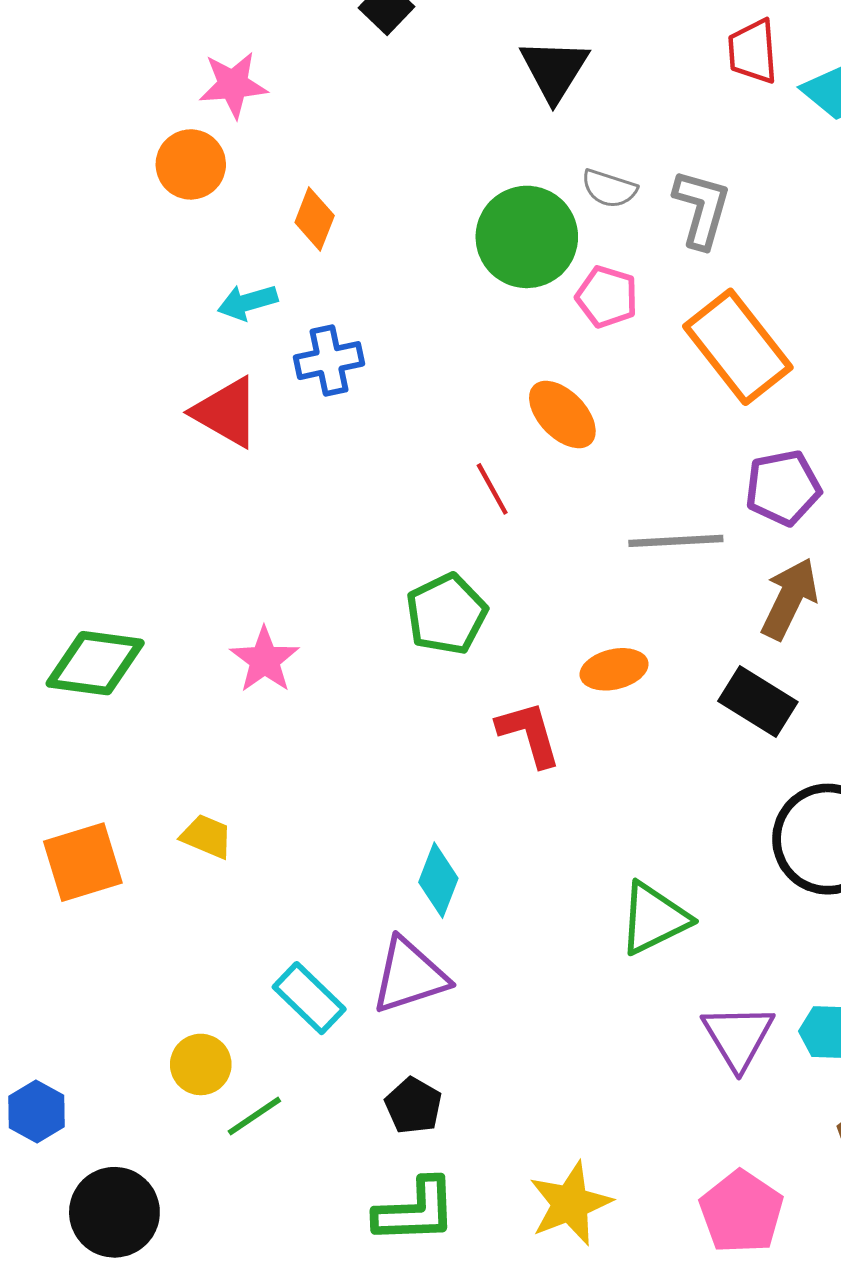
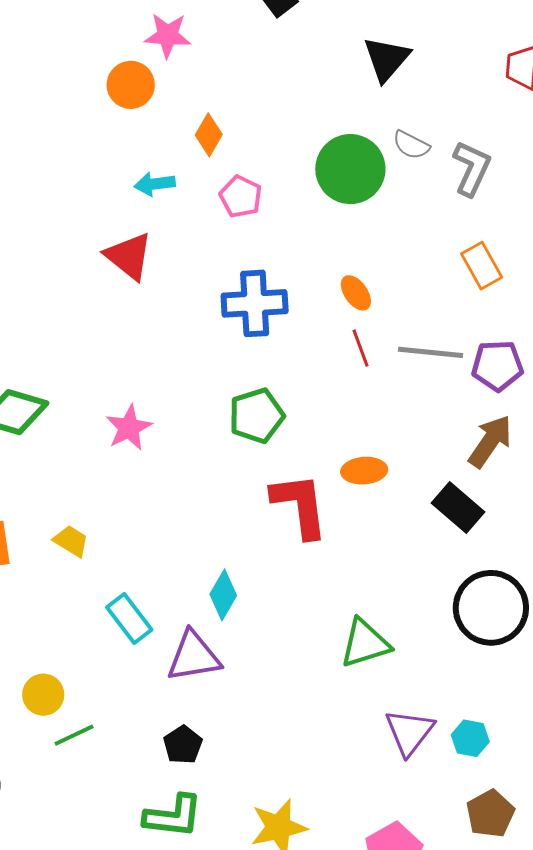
pink pentagon: (607, 297) -> (241, 197), moved
orange rectangle: (738, 347) -> (482, 266), size x0.6
blue cross: (329, 361) -> (255, 303), moved, size x1.4
orange ellipse: (562, 415) -> (356, 293), size x0.7
red line: (492, 489) -> (361, 348), moved
gray line: (676, 541) -> (431, 352), moved
red L-shape: (529, 734) -> (300, 505), size x1.4
cyan rectangle: (309, 998) -> (129, 618), moved

